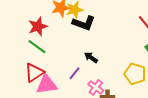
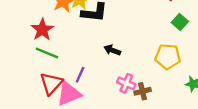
purple line: (75, 73) -> (80, 75), moved

